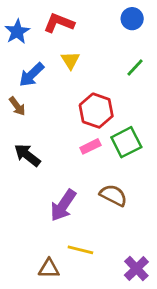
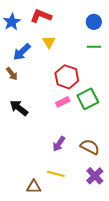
blue circle: (132, 19) -> (94, 22), moved
green line: (135, 67) -> (94, 47), turned 48
brown semicircle: (113, 195) -> (90, 147), moved
purple arrow: (63, 205) -> (59, 144), moved, size x0.7
purple cross: (136, 268) -> (95, 176), moved

